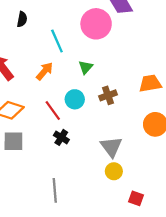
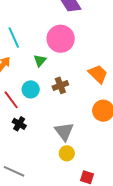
pink circle: (96, 24) -> (61, 39), moved
orange trapezoid: (150, 83) -> (98, 74), turned 55
gray line: (55, 190) -> (14, 171), turned -60

